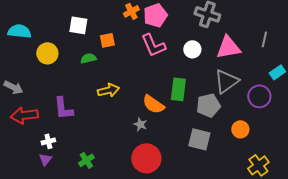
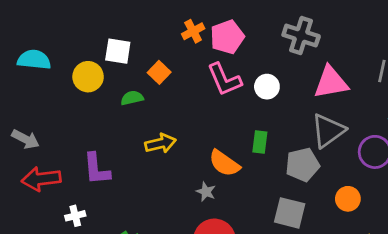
orange square: (107, 40) -> (159, 72), turned -35
white circle: (192, 49) -> (267, 87), moved
yellow circle: (47, 53) -> (88, 77), moved
green rectangle: (178, 89) -> (260, 142), size x0.7

